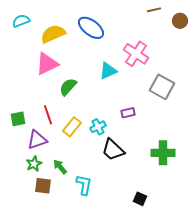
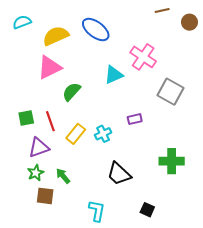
green square: (18, 119) -> (26, 118), moved
black trapezoid: (113, 150) -> (119, 174), moved
cyan L-shape: (84, 185) -> (97, 211), moved

